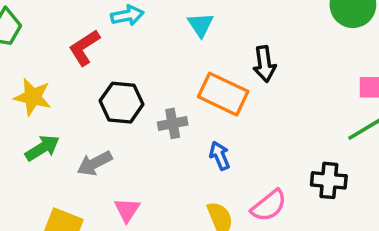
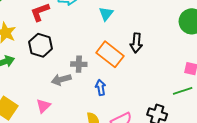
black hexagon: (122, 103) -> (41, 45), moved
gray arrow: (95, 163) -> (61, 80), moved

